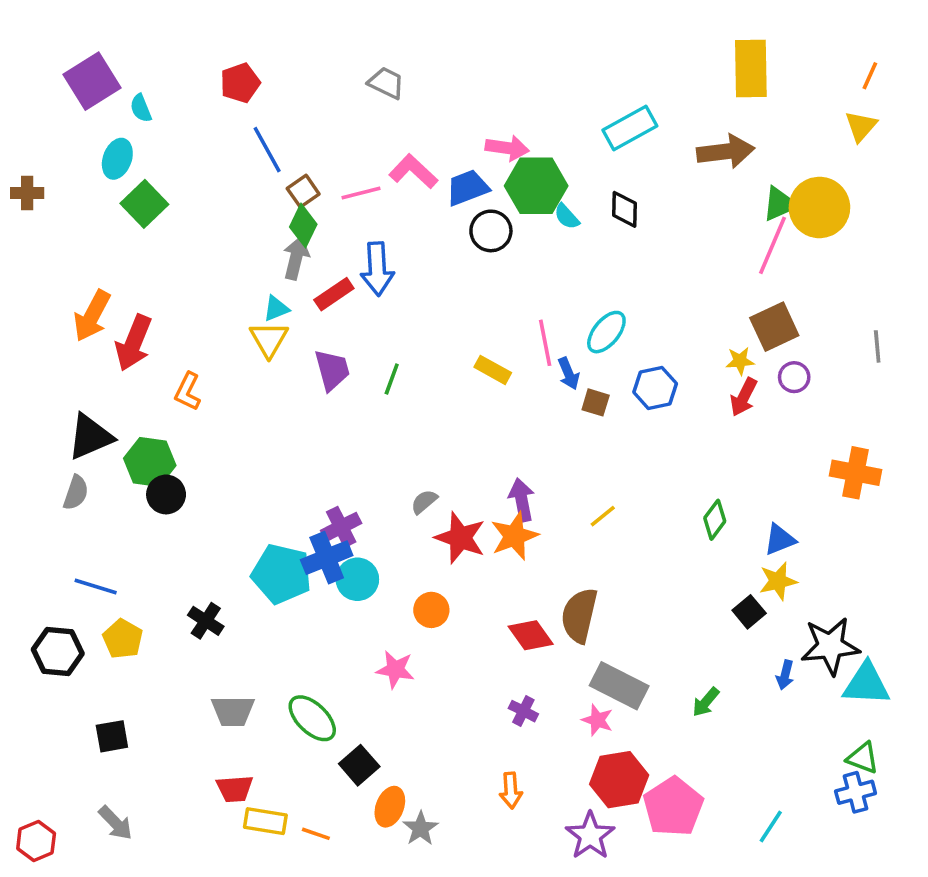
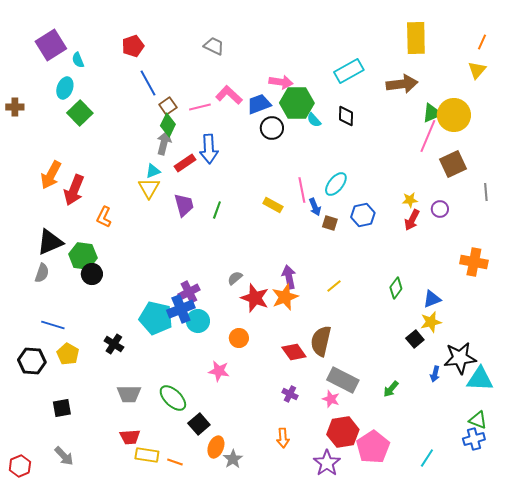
brown square: (774, 327) -> (453, 164), moved

